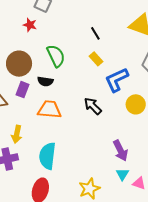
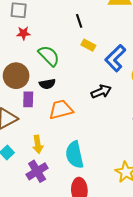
red star: (30, 25) -> (23, 33), moved
black line: (95, 33) -> (79, 21), turned 32
black arrow: (93, 106) -> (101, 92), turned 132

